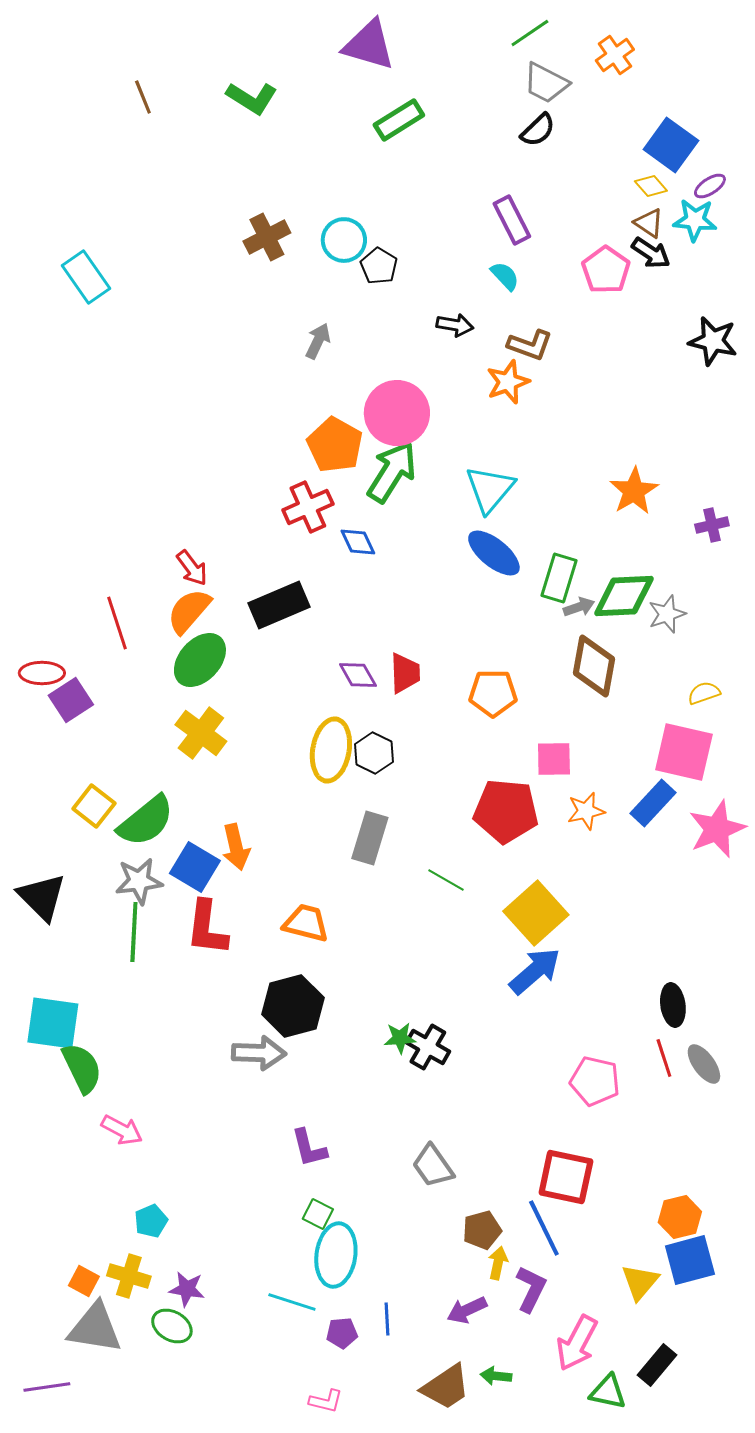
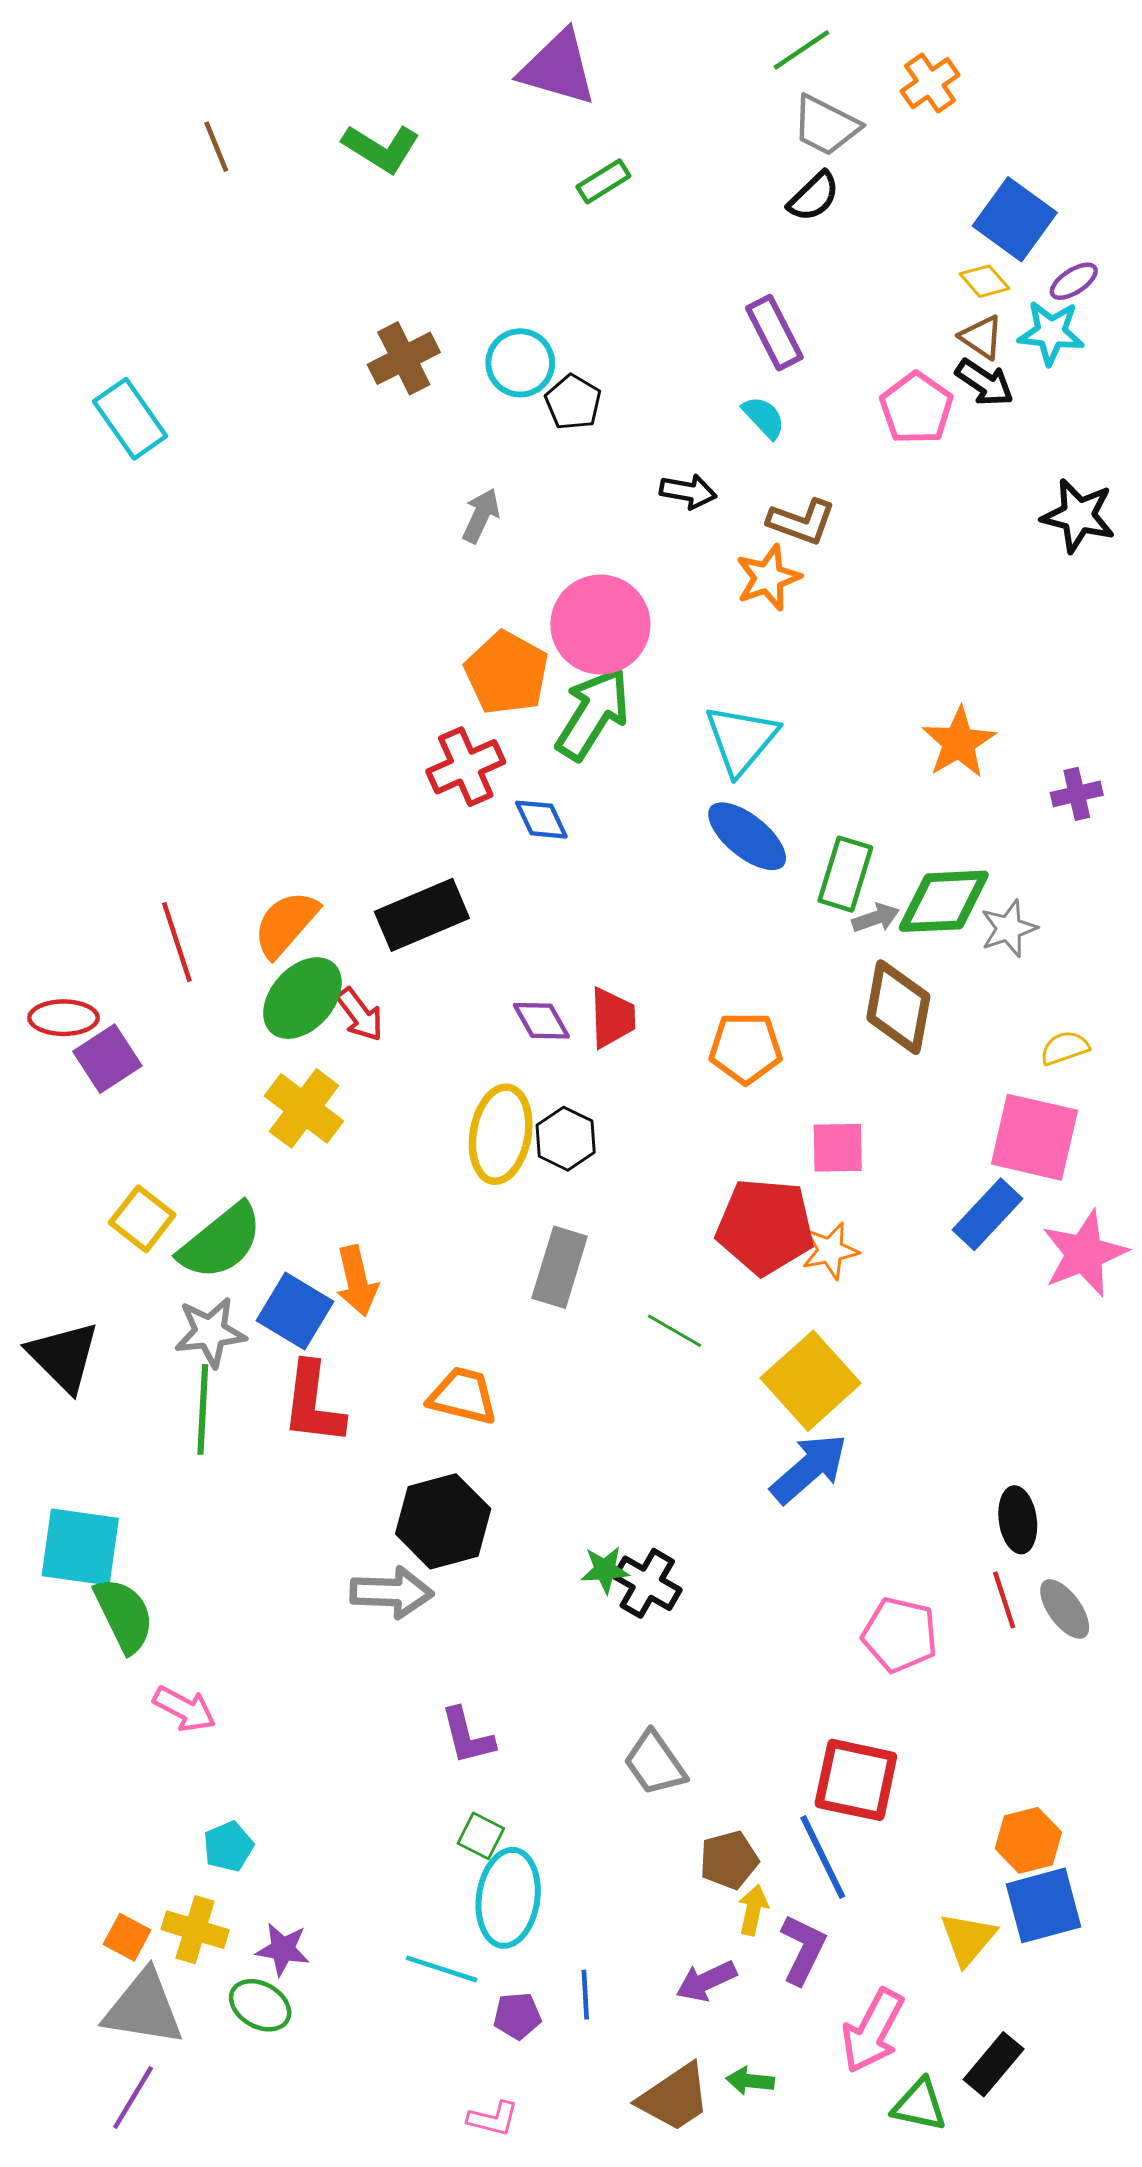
green rectangle: (399, 120) -> (603, 181), size x0.7
red arrow: (192, 568) -> (360, 1015), moved
orange star: (586, 811) -> (830, 1251), moved
purple line: (47, 1387) -> (133, 2097), moved, turned -51

